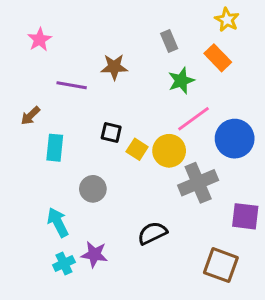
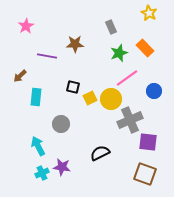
orange rectangle: (218, 58) -> (145, 48), moved
blue circle: (235, 139) -> (154, 91), size x0.6
yellow square: (137, 149) -> (90, 98), turned 32
purple square: (245, 216) -> (148, 142), moved

